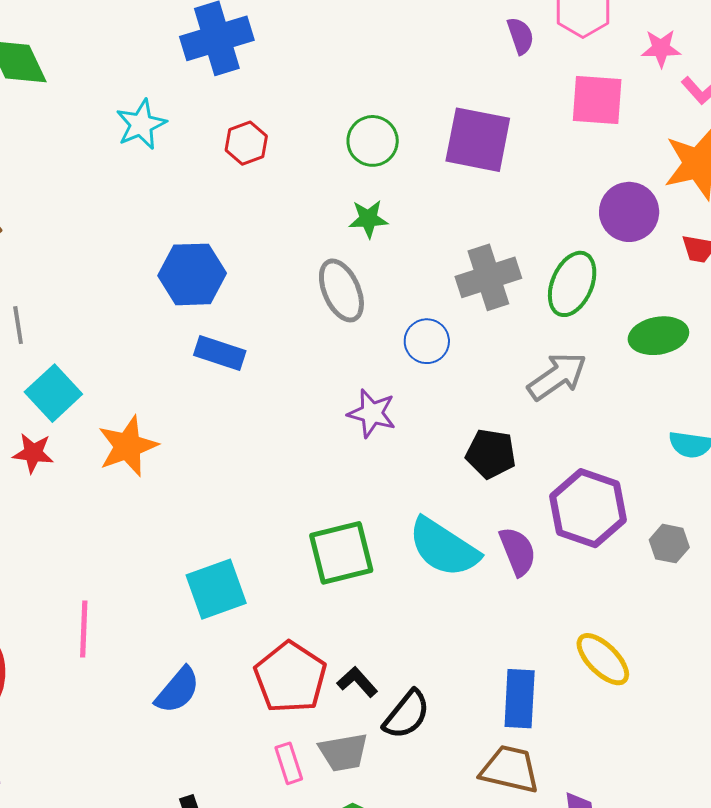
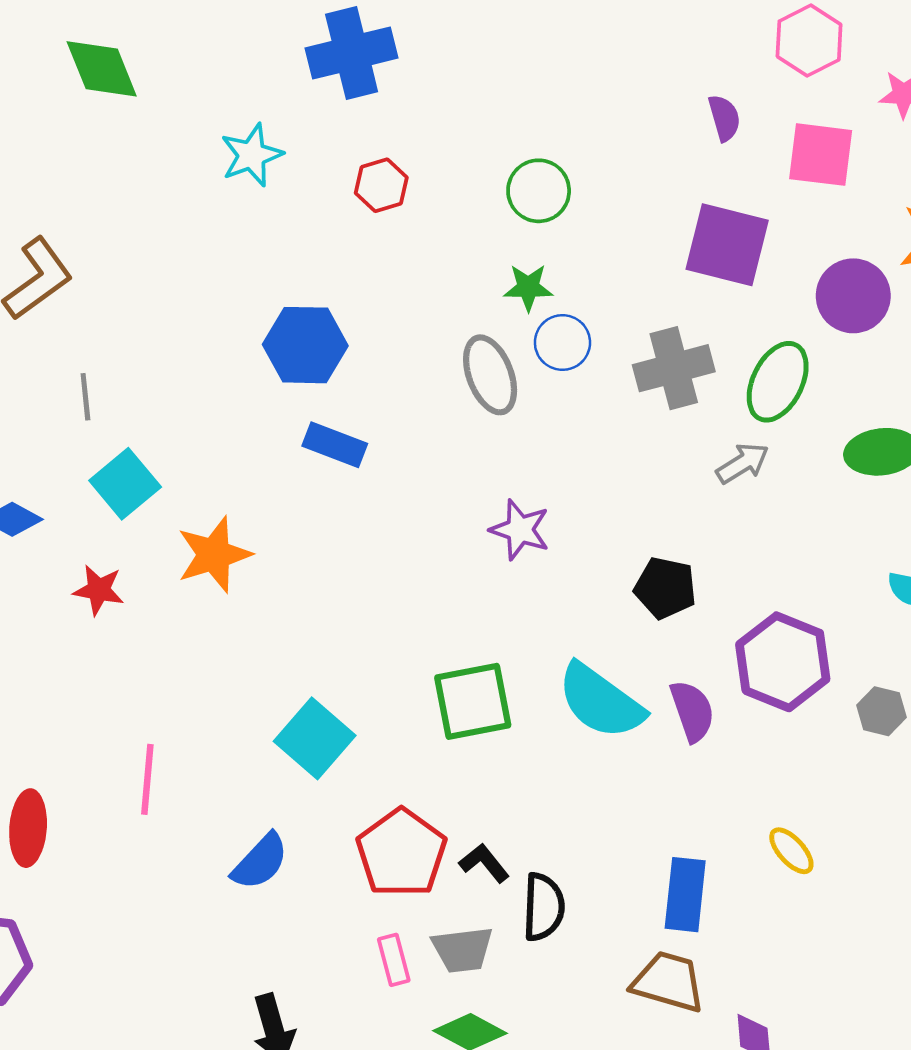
purple semicircle: (520, 36) -> (724, 118), moved
purple square: (478, 140) -> (727, 245), moved
blue circle: (427, 341) -> (562, 342), moved
gray arrow: (557, 376) -> (743, 463), moved, size x0.7
red star: (33, 453) -> (99, 590), moved
cyan square: (216, 589) -> (315, 738), turned -32
yellow ellipse: (603, 659) -> (791, 851), size x0.7
black semicircle: (407, 715) -> (544, 907), turned -40

